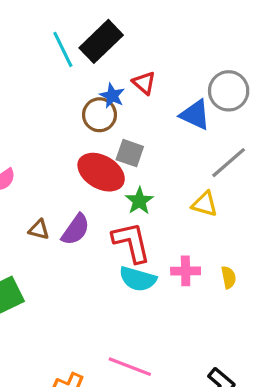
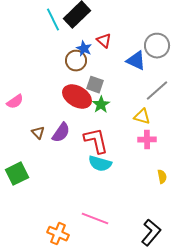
green star: (139, 201) -> (101, 105), moved
brown triangle: (39, 230) -> (38, 133), turned 32
pink cross: (186, 271) -> (147, 140), moved
yellow semicircle: (229, 277) -> (162, 177), moved

